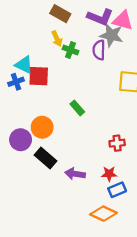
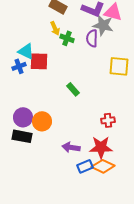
orange circle: (42, 127) -> (42, 121), moved
black rectangle: (46, 158) -> (22, 136), moved, turned -30
red star: (109, 174) -> (101, 147), size x1.6
blue rectangle: (117, 190) -> (85, 166), moved
orange diamond: (103, 214) -> (103, 166), moved

